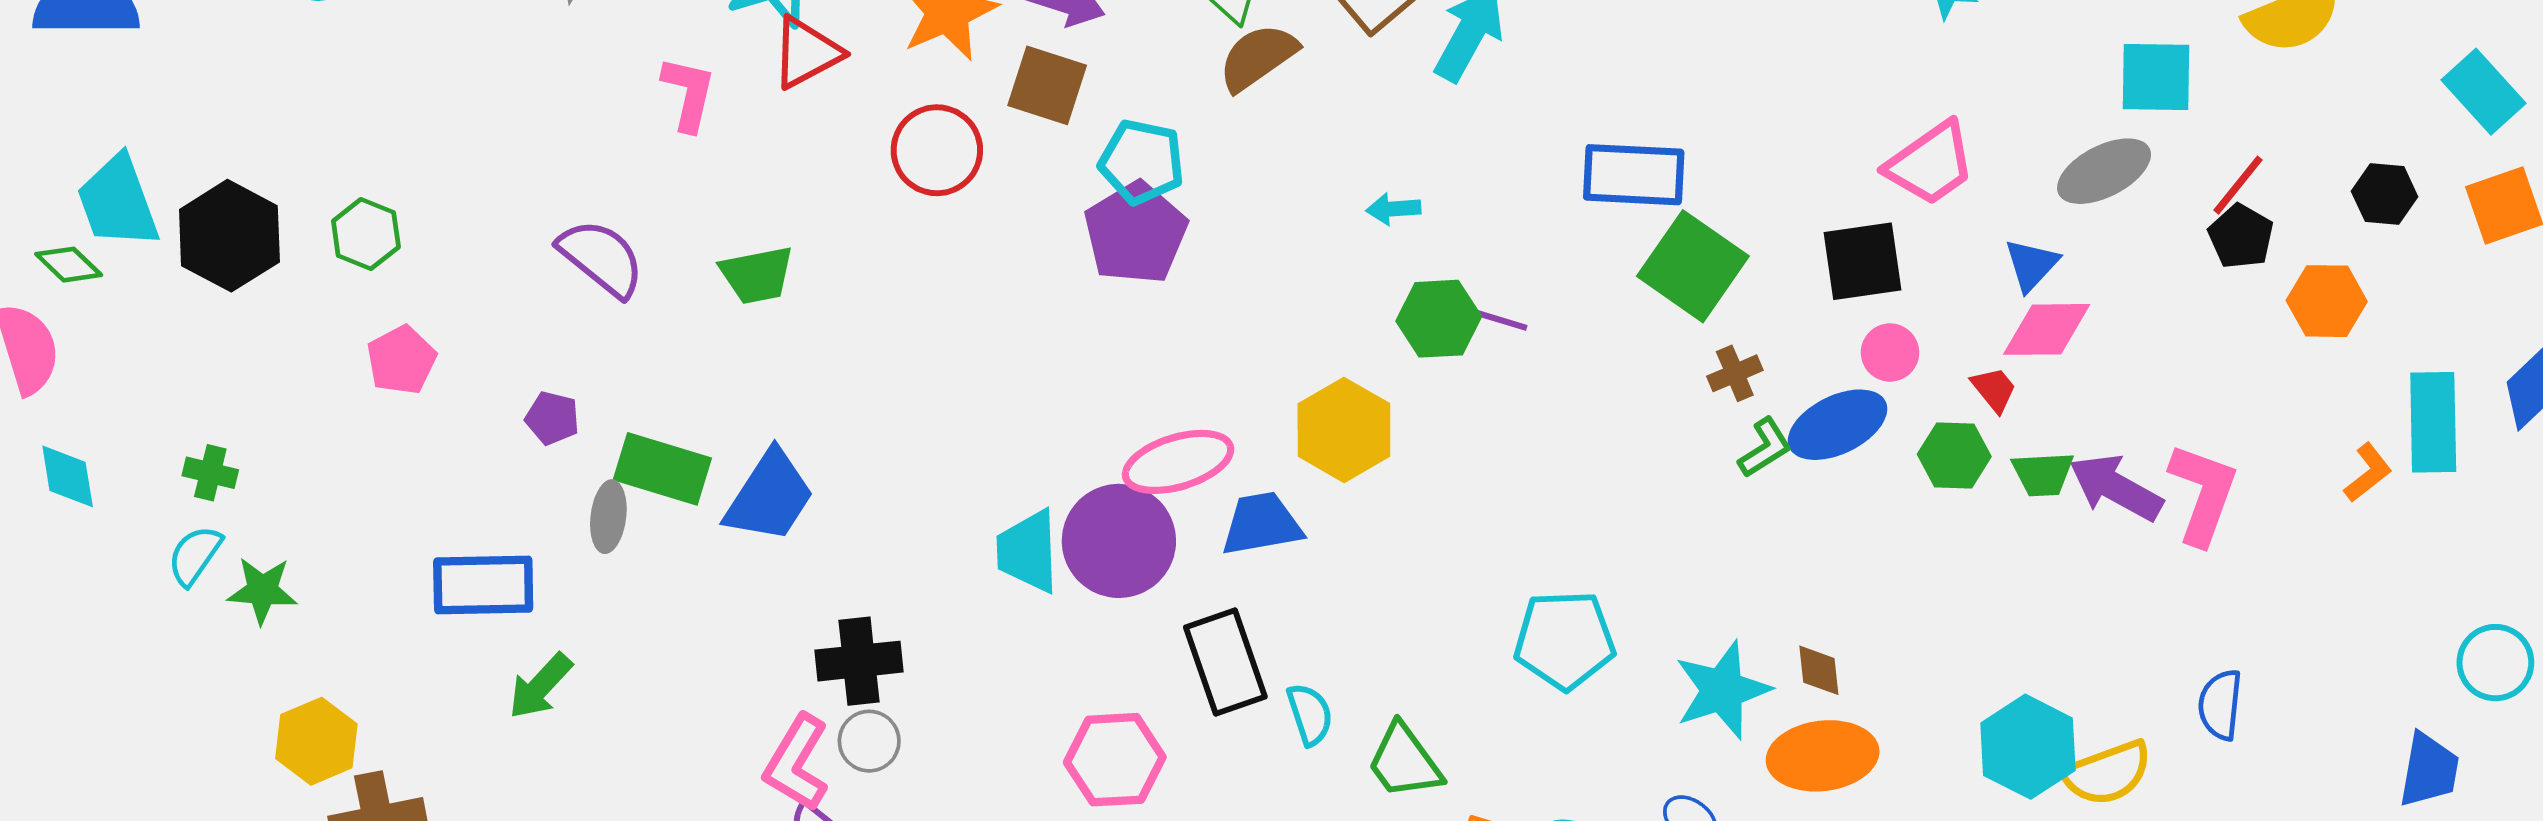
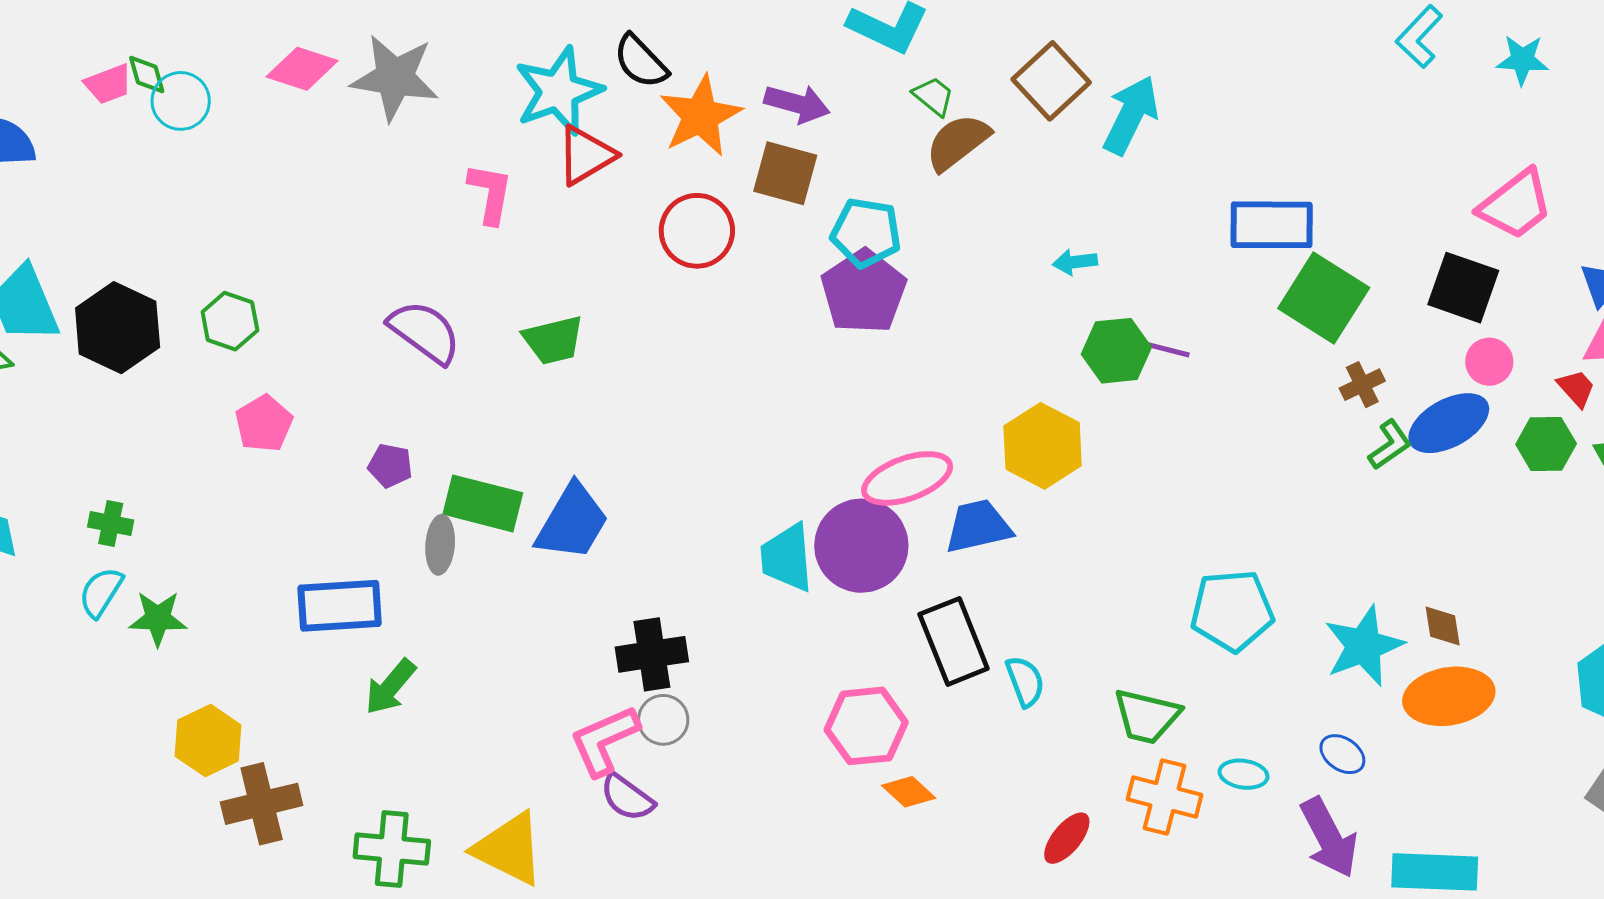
black square: (1863, 261) -> (1463, 288), turned 30
green trapezoid: (1404, 761) -> (1147, 716), moved, turned -38
pink L-shape: (797, 763) -> (604, 740), turned 38

